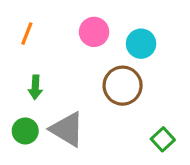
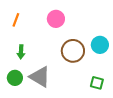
cyan circle: (141, 44) -> (100, 45), moved
green square: (163, 139) -> (97, 83), turned -32

